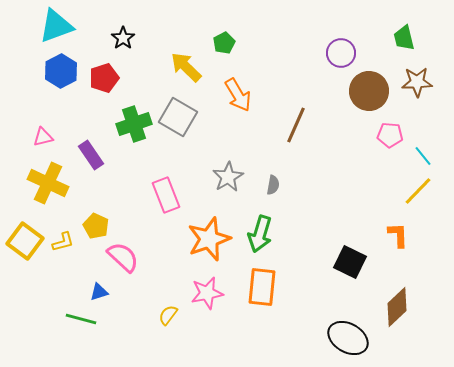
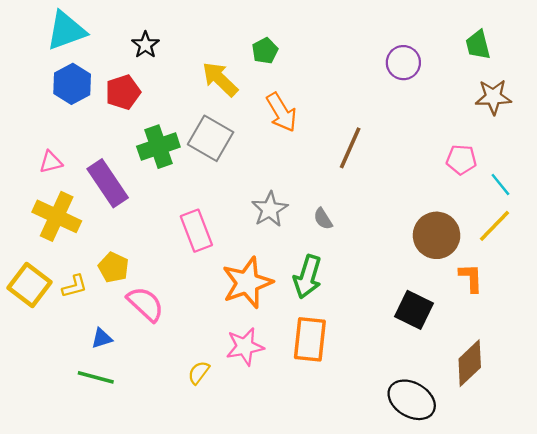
brown circle: (369, 91) -> (437, 235), moved
purple rectangle: (91, 155) -> (108, 183), size x1.4
gray semicircle: (273, 185) -> (323, 219), turned 138
blue triangle: (99, 292) -> (102, 338), moved

